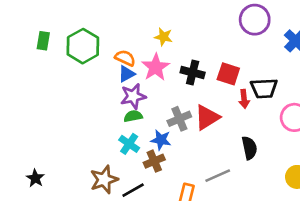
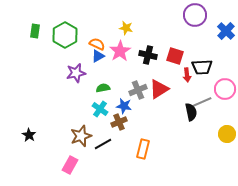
purple star: (133, 96) -> (76, 73), moved
gray line: (218, 176) -> (202, 102), moved

